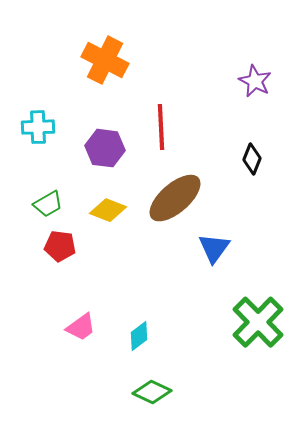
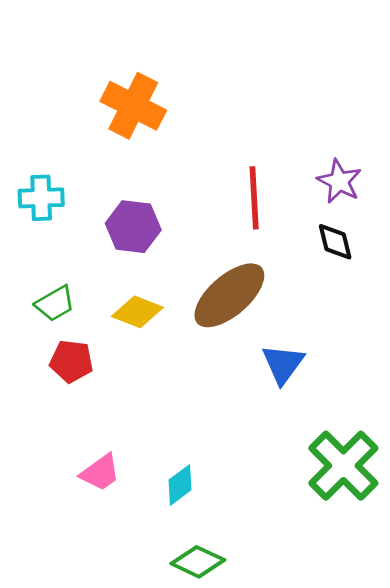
purple star: (255, 81) -> (339, 181), moved
red line: (161, 127) -> (254, 198), moved
black diamond: (252, 159) -> (335, 242), turned -36

